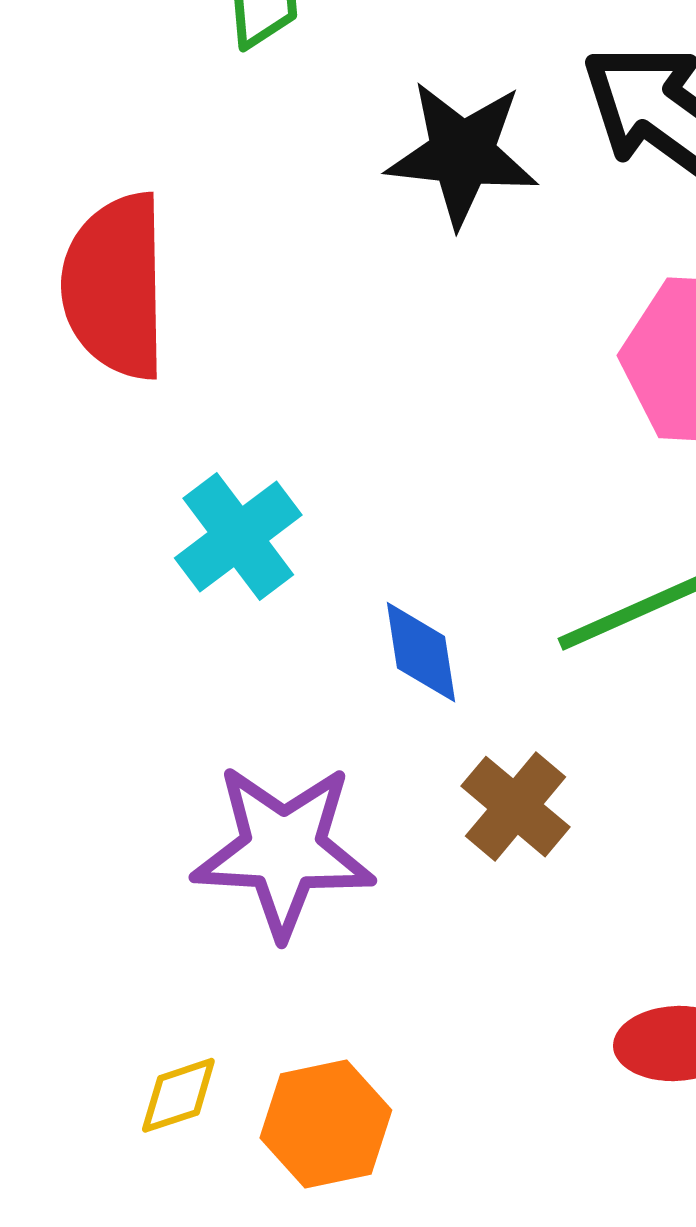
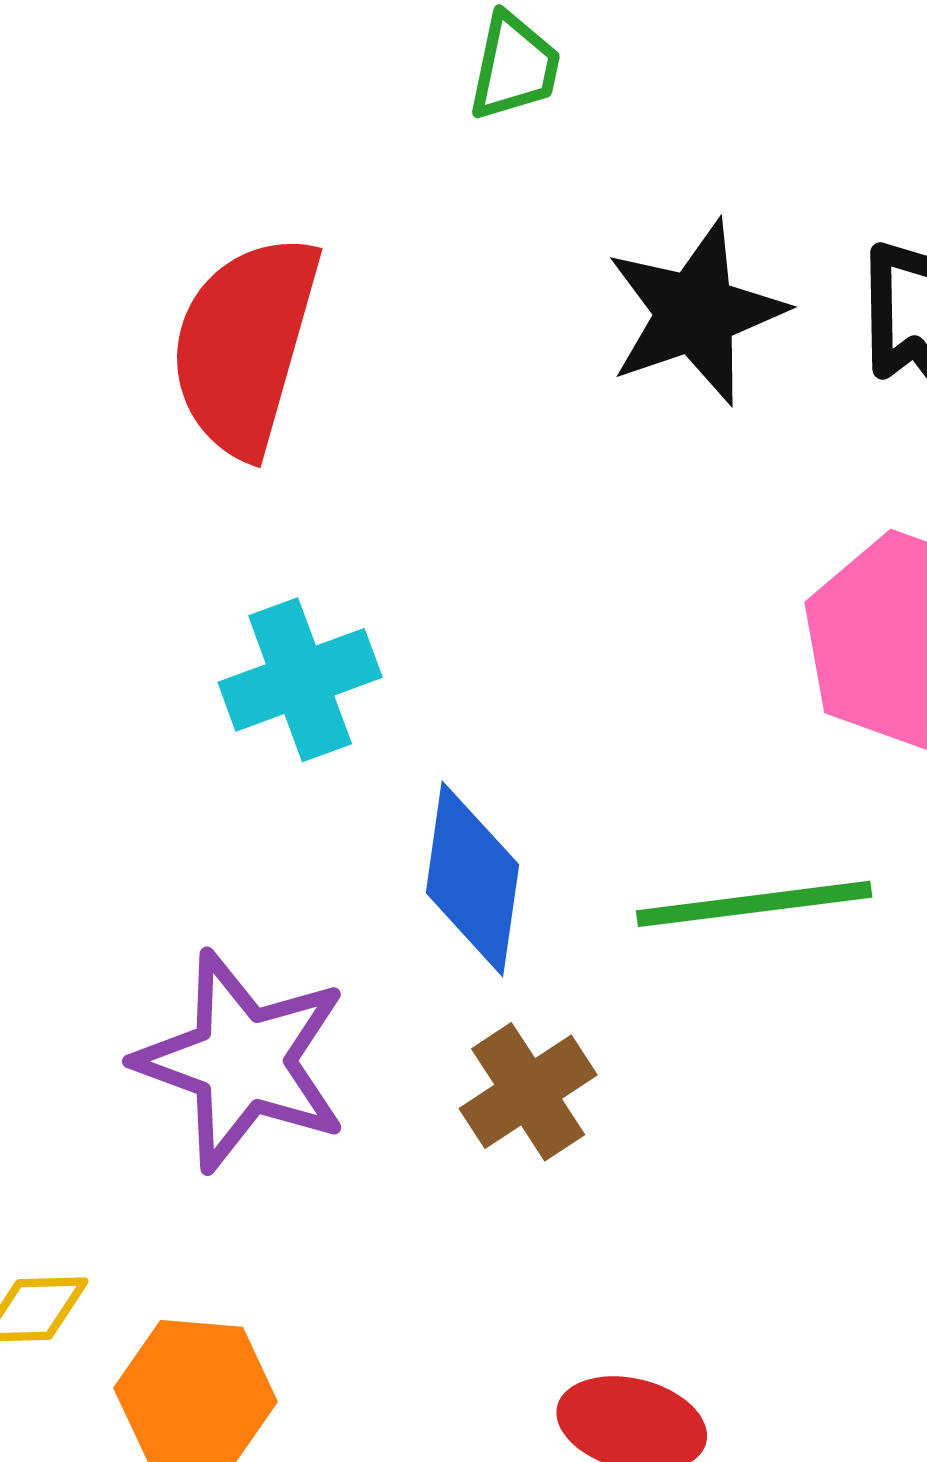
black star: (462, 154) -> (695, 313), turned 30
blue diamond: (421, 652) -> (472, 879), size x1.4

